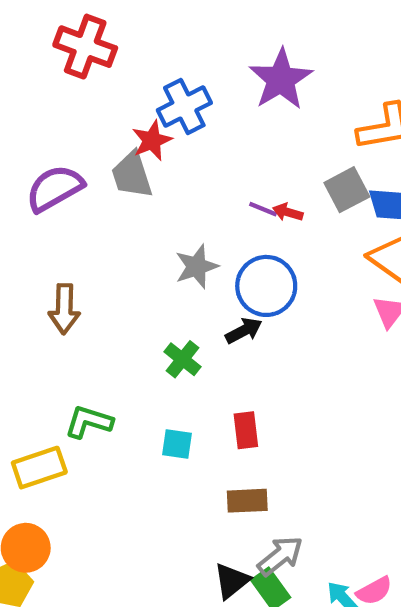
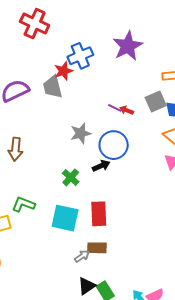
red rectangle: (246, 430) -> (99, 214), size x1.4
cyan square: (177, 444) -> (65, 218), size x1.8
gray arrow: (280, 556) -> (82, 256), moved, size x0.7

